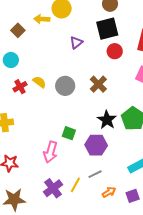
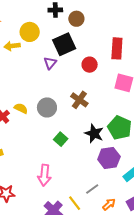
black square: (107, 29) -> (64, 44), moved
green square: (69, 133) -> (61, 139), moved, turned 32
purple hexagon: (96, 145) -> (109, 158), moved
yellow line: (75, 185) -> (75, 203), turned -56

